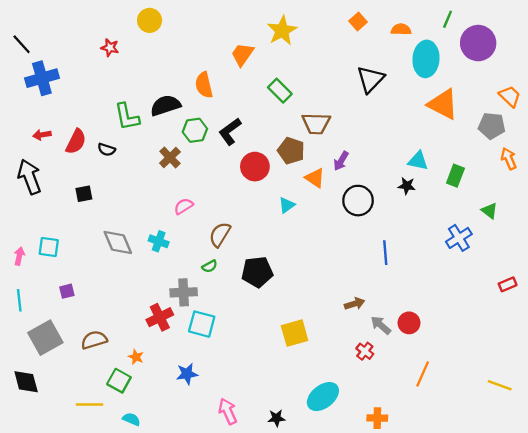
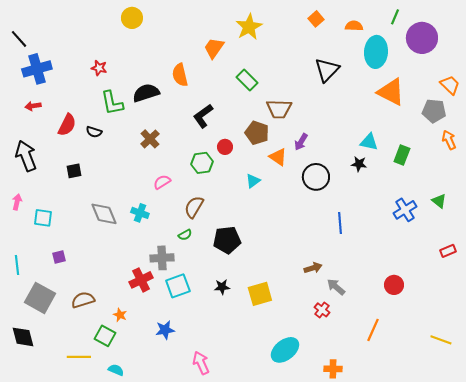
red star: (110, 48) -> (99, 68), moved
green hexagon: (195, 130) -> (202, 163), moved
red arrow: (42, 135) -> (33, 106), moved
red circle: (255, 167) -> (225, 147), size x0.6
green triangle: (489, 211) -> (439, 201), moved
pink arrow: (19, 256) -> (17, 202), moved
red circle: (409, 323) -> (394, 285), moved
cyan square: (202, 324) -> (178, 286), turned -35
gray square: (45, 338) -> (40, 298), turned -32
black star: (276, 418) -> (222, 287), moved

